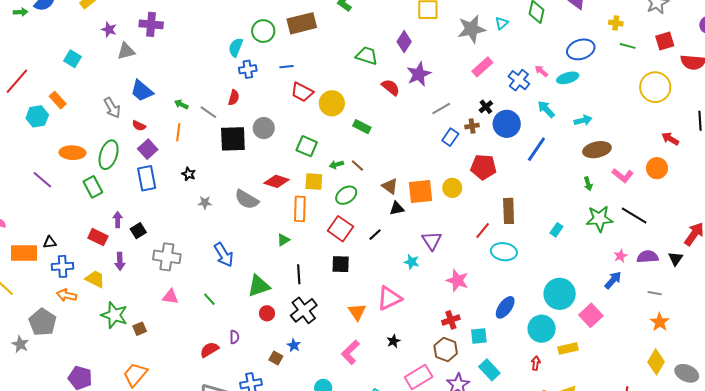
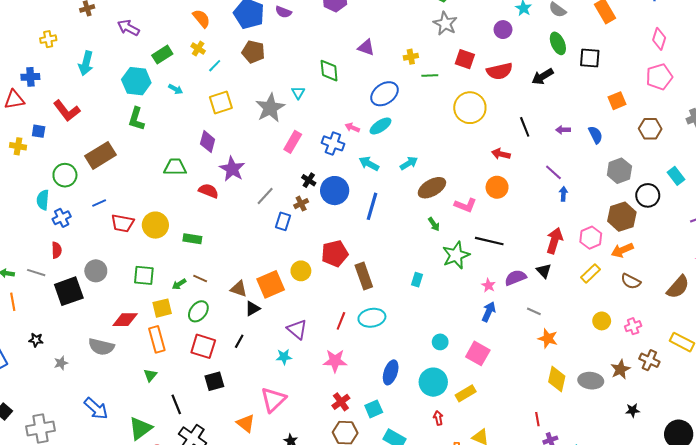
red square: (665, 41) -> (465, 59), turned -36
red pentagon: (483, 167) -> (335, 254), moved
red line: (483, 231) -> (341, 321), moved
gray line: (655, 293) -> (534, 311), turned 32
cyan circle: (560, 294) -> (440, 342), size x0.5

